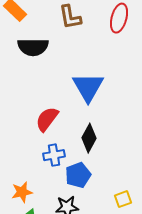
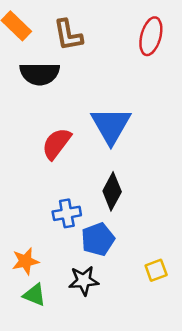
brown L-shape: (70, 17) -> (68, 35), moved
red semicircle: (47, 119) -> (56, 144), moved

